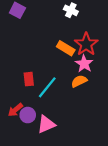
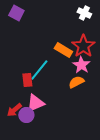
white cross: (71, 10) -> (84, 13), moved
cyan line: (47, 87) -> (39, 70), moved
pink triangle: (46, 124) -> (35, 103), moved

